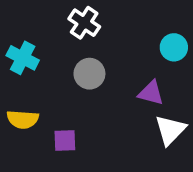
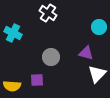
gray circle: (89, 74) -> (51, 57), moved
yellow semicircle: (23, 119) -> (12, 86), moved

